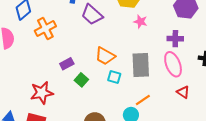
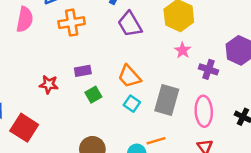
purple cross: (175, 39) -> (209, 69), moved
red star: (42, 93) -> (49, 84), moved, size x0.7

